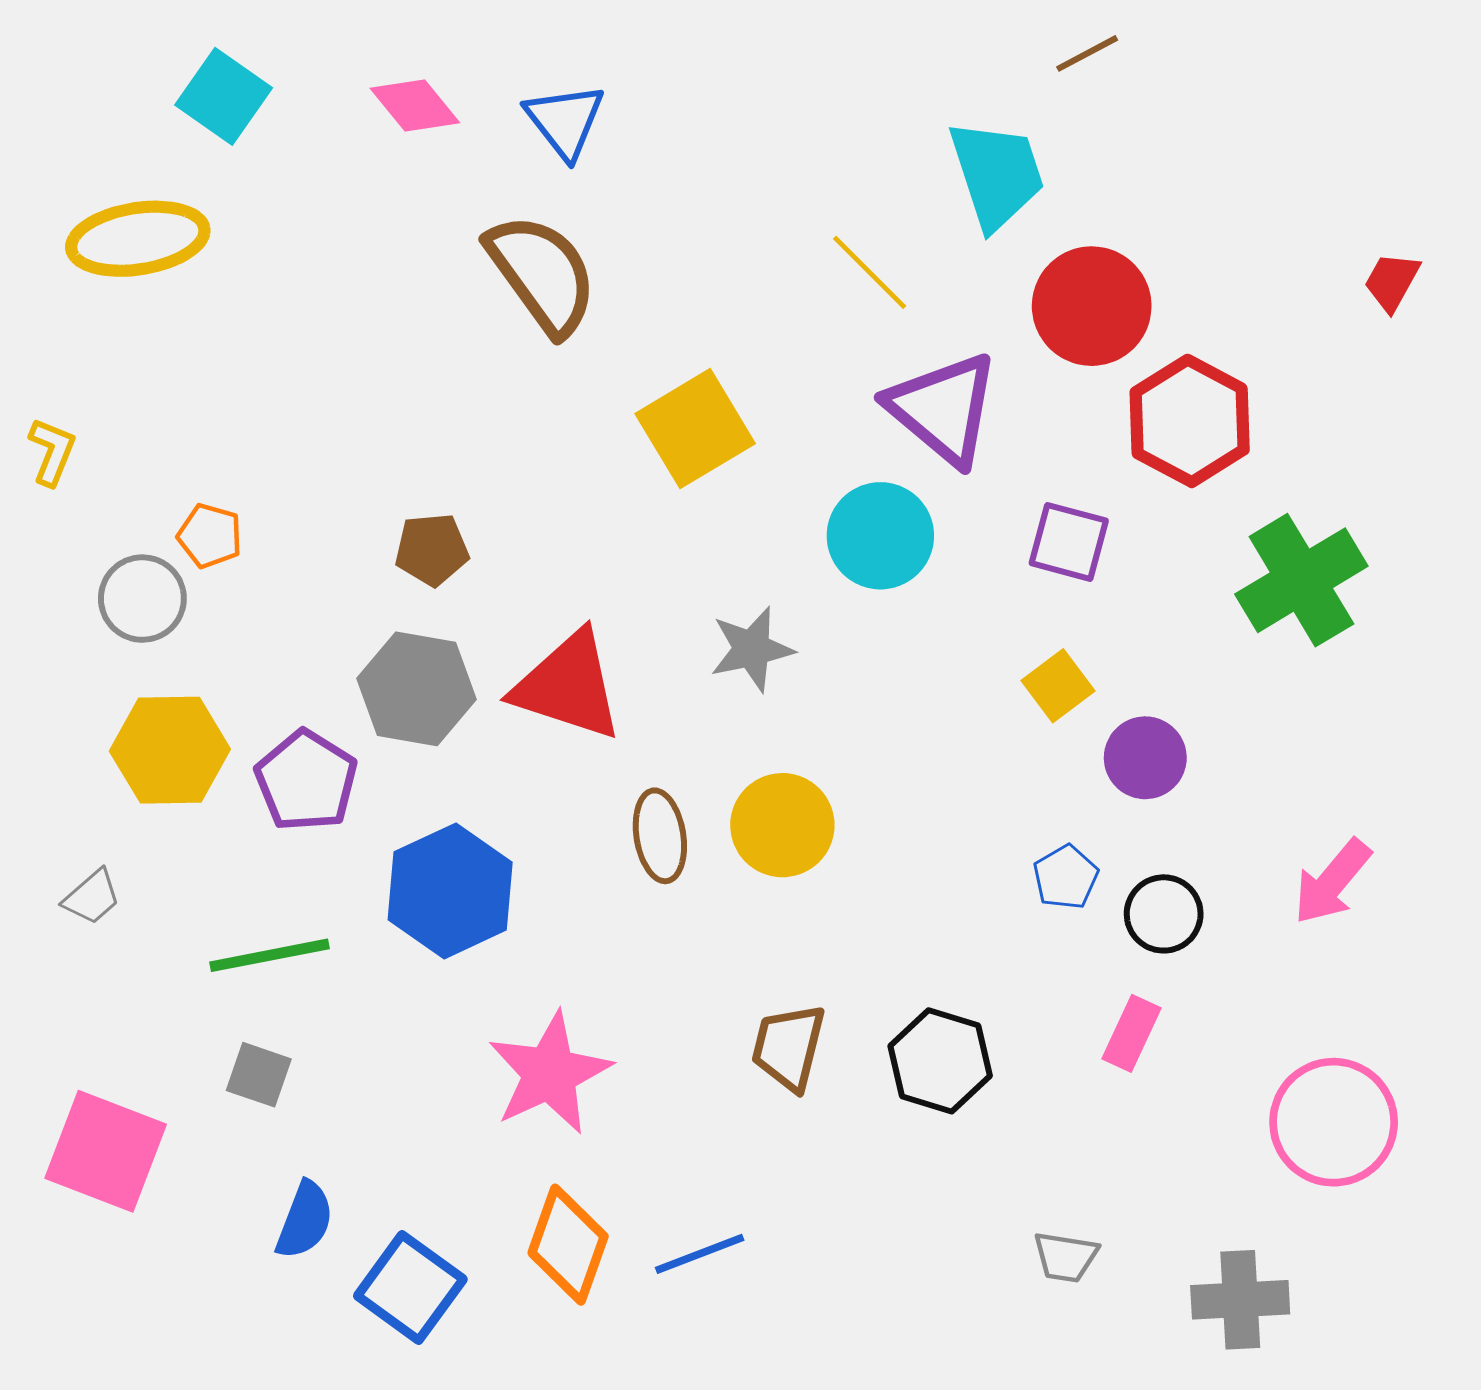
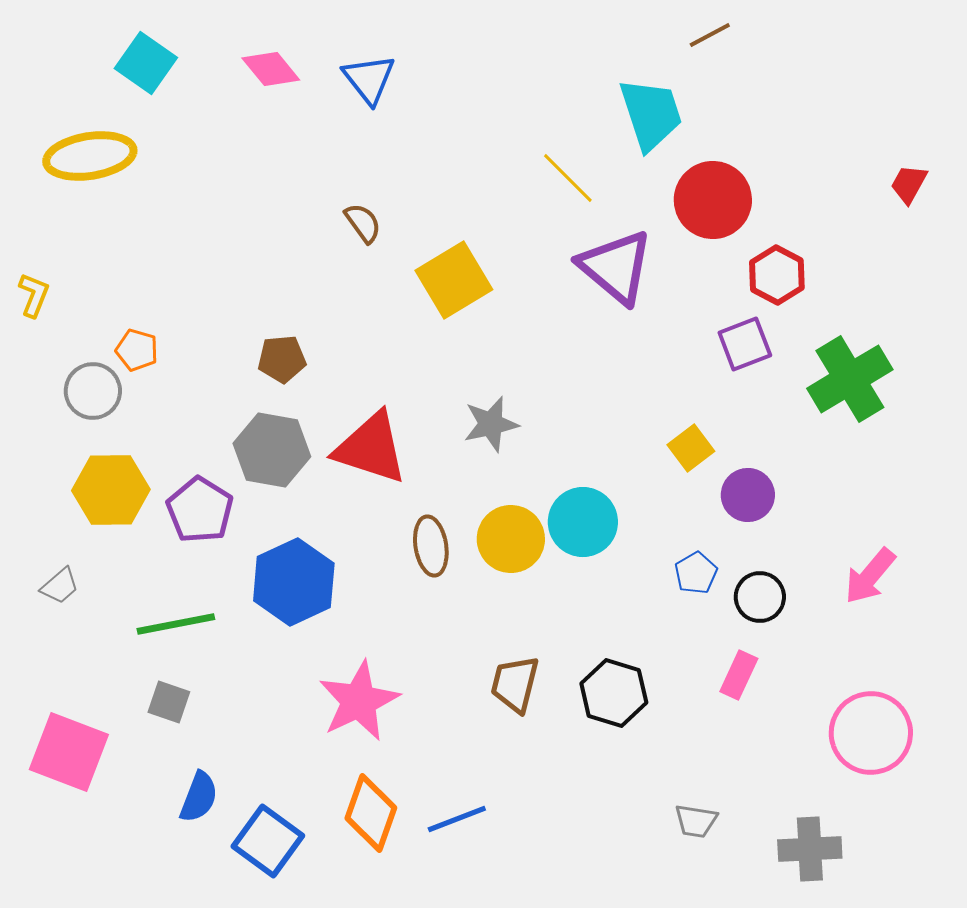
brown semicircle: (542, 274) -> (363, 223), moved, size x0.5
red hexagon: (1190, 421) -> (777, 275), size x0.7
cyan circle: (880, 536) -> (583, 522), moved
purple square: (1069, 542) -> (745, 344), moved, turned -36

